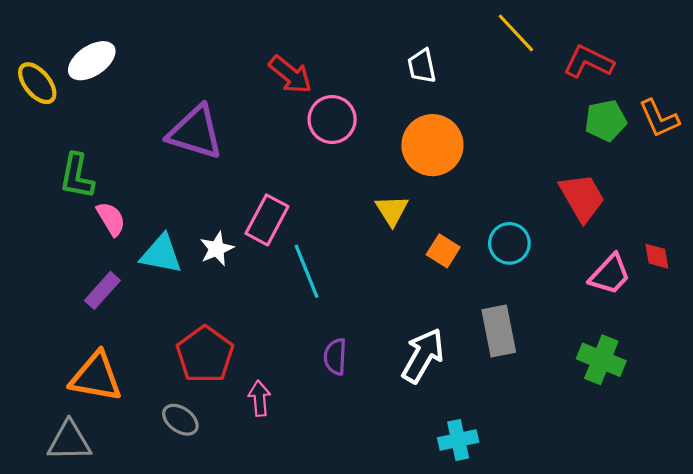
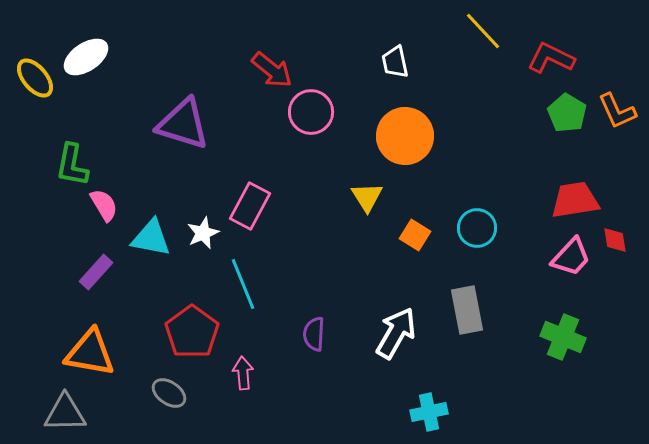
green pentagon: (606, 121) -> (567, 113), turned -30
red trapezoid: (582, 197) -> (575, 200), moved, turned -69
cyan line: (306, 271) -> (243, 284), moved

